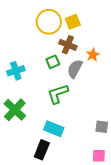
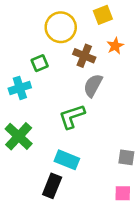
yellow square: (73, 22) -> (103, 15), moved
orange star: (93, 55) -> (115, 46), moved
green square: (53, 62) -> (40, 63), moved

